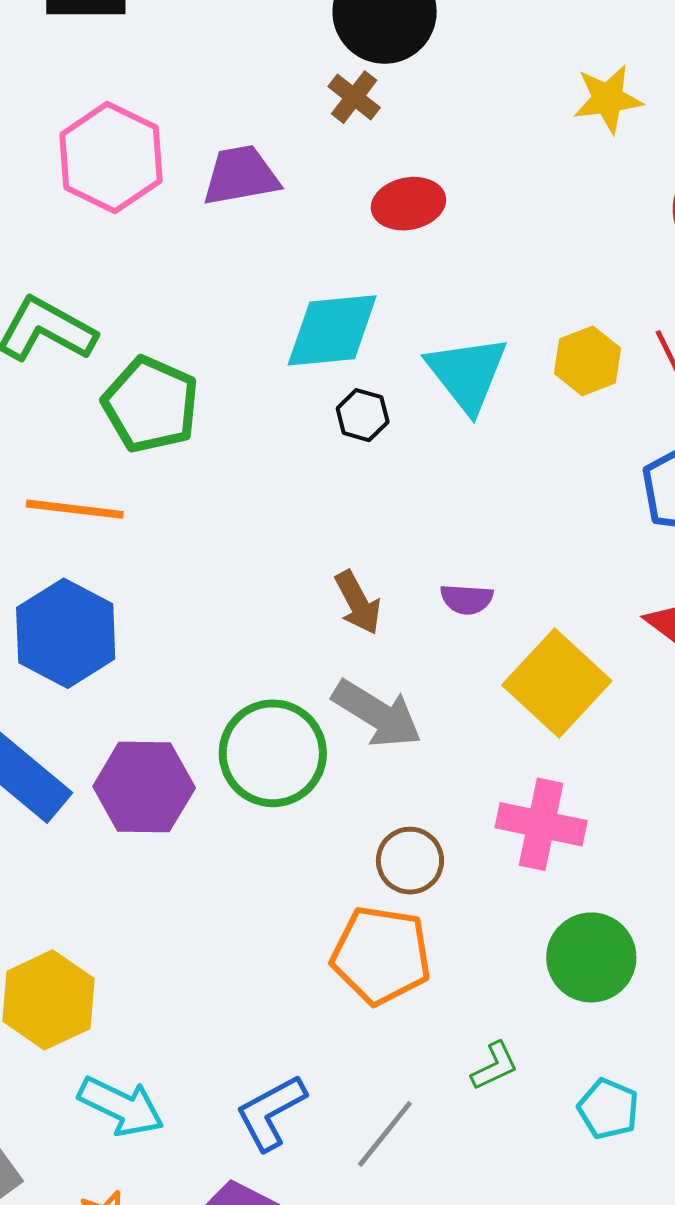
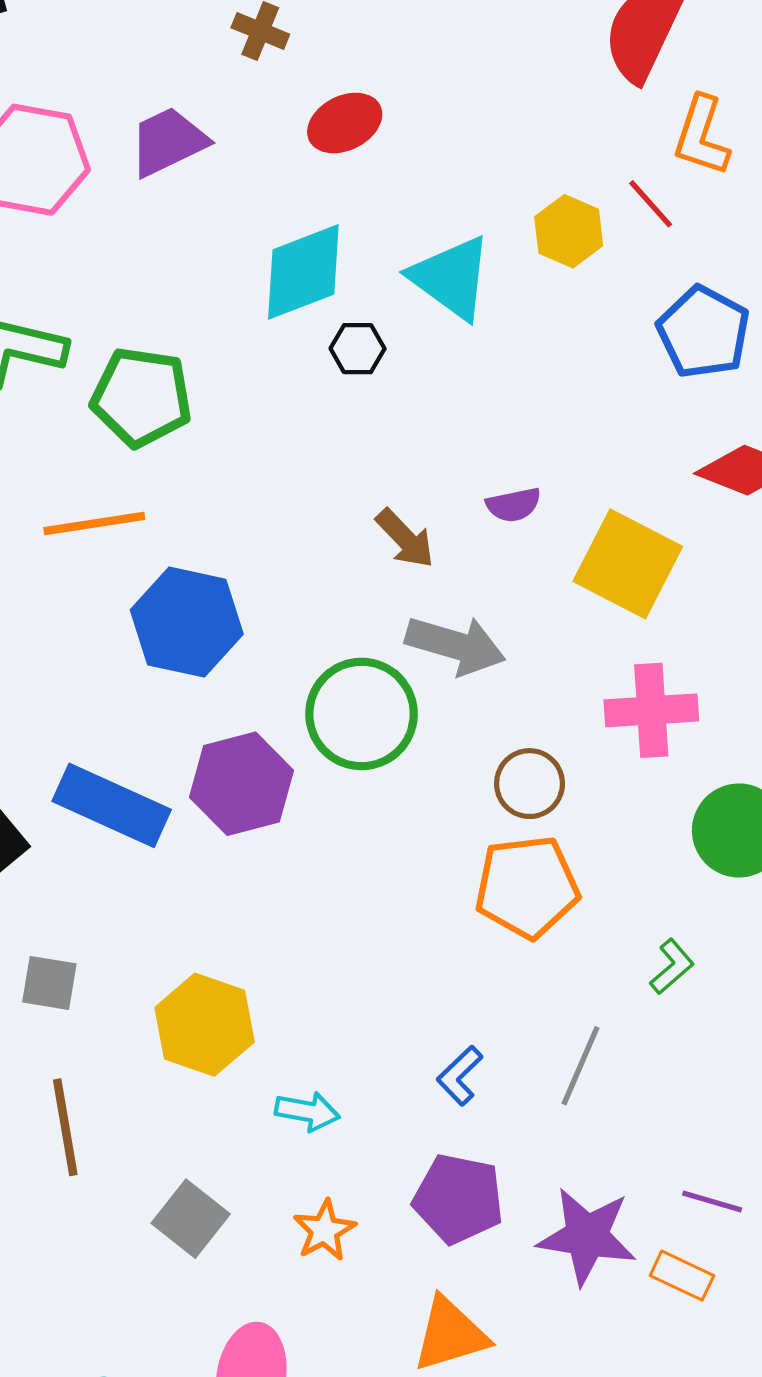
blue hexagon: (66, 633) -> (187, 622), moved
cyan arrow: (121, 1106) -> (307, 1111), size x0.7
blue L-shape: (271, 1112) -> (460, 1076), size x0.7

